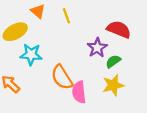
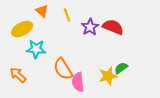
purple star: (97, 48) -> (90, 27), moved
green semicircle: (113, 61) -> (121, 68), moved

